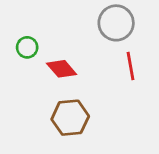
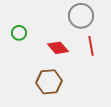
red diamond: (62, 69) -> (58, 48), moved

